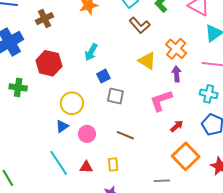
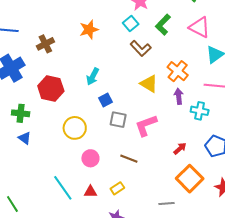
cyan cross: (209, 94) -> (200, 111), moved
pink L-shape: (161, 101) -> (146, 125), moved
blue triangle: (62, 126) -> (25, 138), moved, turned -48
yellow rectangle: (113, 165) -> (117, 188), turned 64

